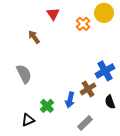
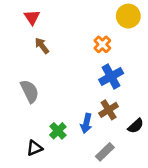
red triangle: (53, 14) -> (32, 17), moved
orange cross: (83, 24) -> (102, 44), moved
blue cross: (105, 71) -> (111, 77), moved
black semicircle: (110, 102) -> (136, 126), turned -112

